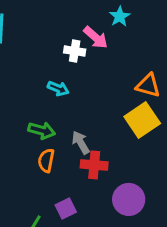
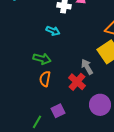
gray arrow: (81, 142) -> (87, 67), moved
red cross: (94, 165) -> (77, 82), turned 36

